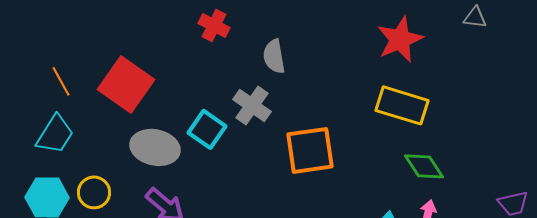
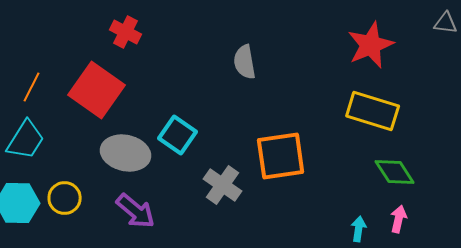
red cross: (214, 25) -> (126, 32), moved
orange line: (61, 81) -> (32, 87), turned 56
gray cross: (252, 105) -> (223, 185), moved

